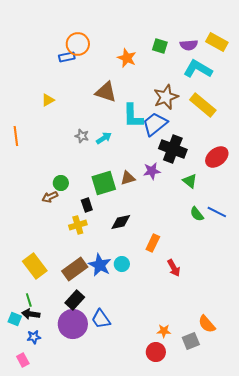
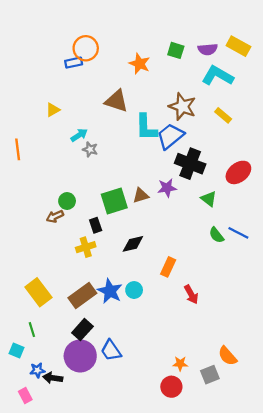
brown star: (166, 97) -> (182, 107), turned -30
yellow rectangle: (203, 105) -> (223, 115), size x0.6
cyan arrow: (104, 138) -> (79, 135), moved
black arrow: (31, 314) -> (53, 378), moved

